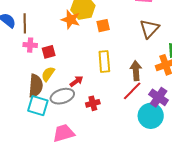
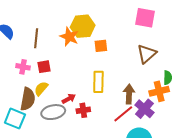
brown line: (25, 23) -> (36, 38), moved
pink cross: (30, 45) -> (23, 67), moved
purple cross: (159, 97) -> (144, 109), moved
red cross: (93, 103) -> (83, 110), moved
cyan square: (38, 106) -> (15, 119), moved

